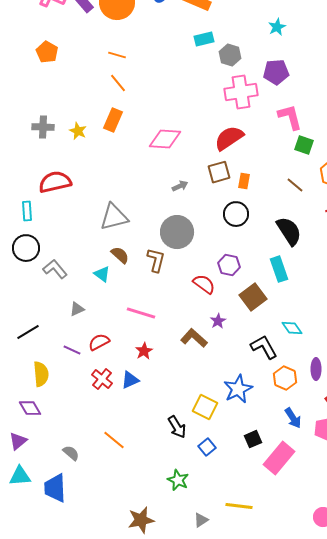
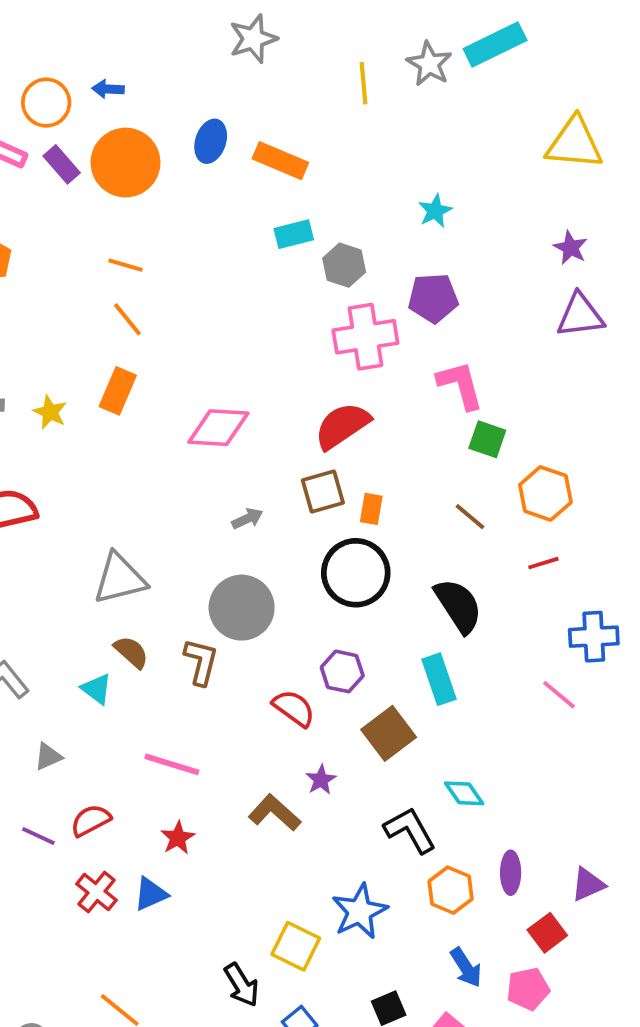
black circle: (236, 214) -> (356, 573), size x1.4

